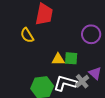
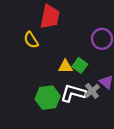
green square: (71, 58) -> (80, 65), turned 32

